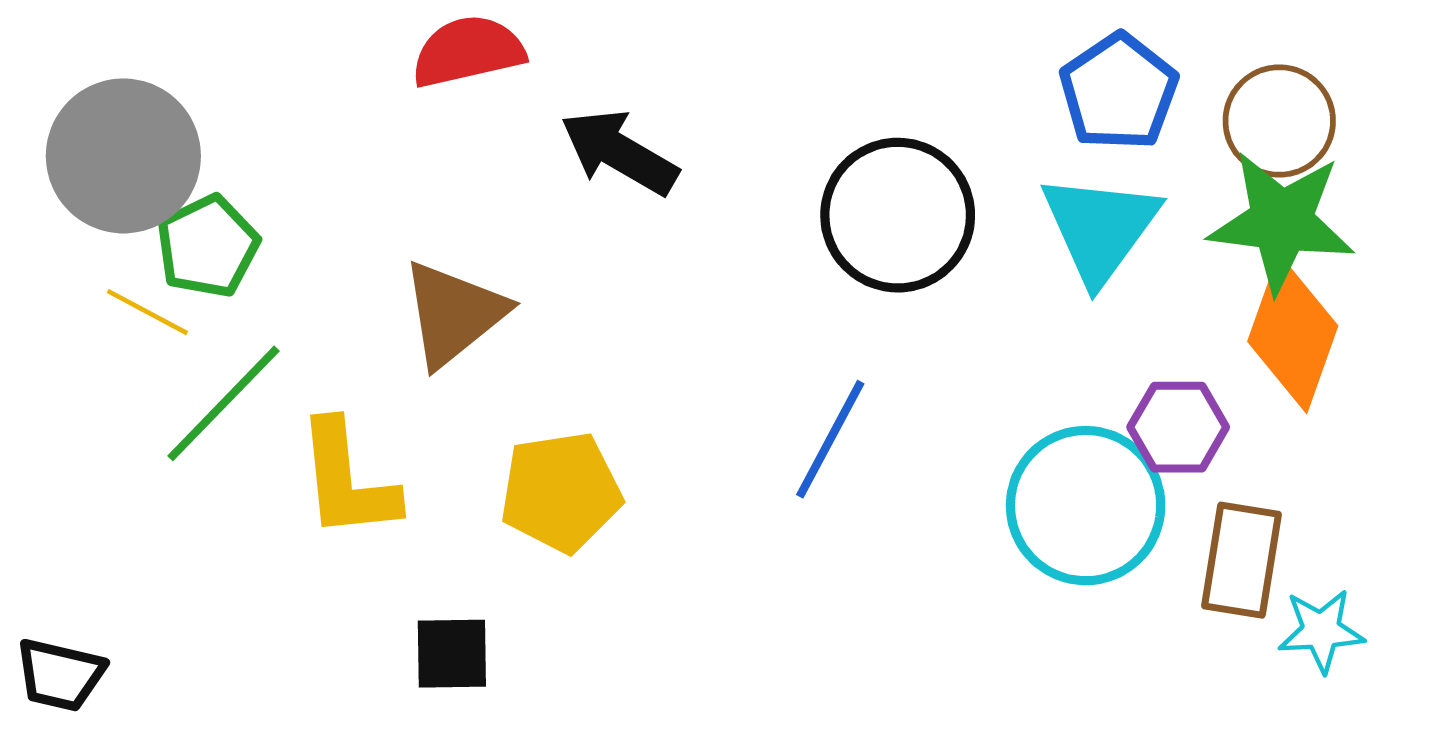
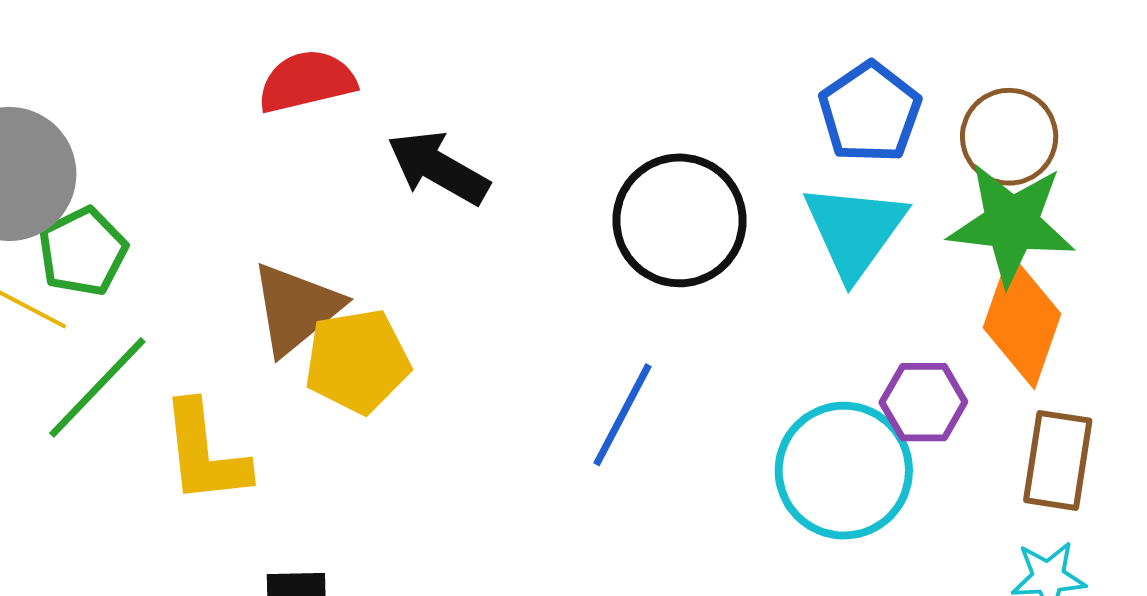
yellow pentagon: (561, 492) -> (357, 361), moved
brown rectangle: (1242, 560) -> (1058, 460), moved

